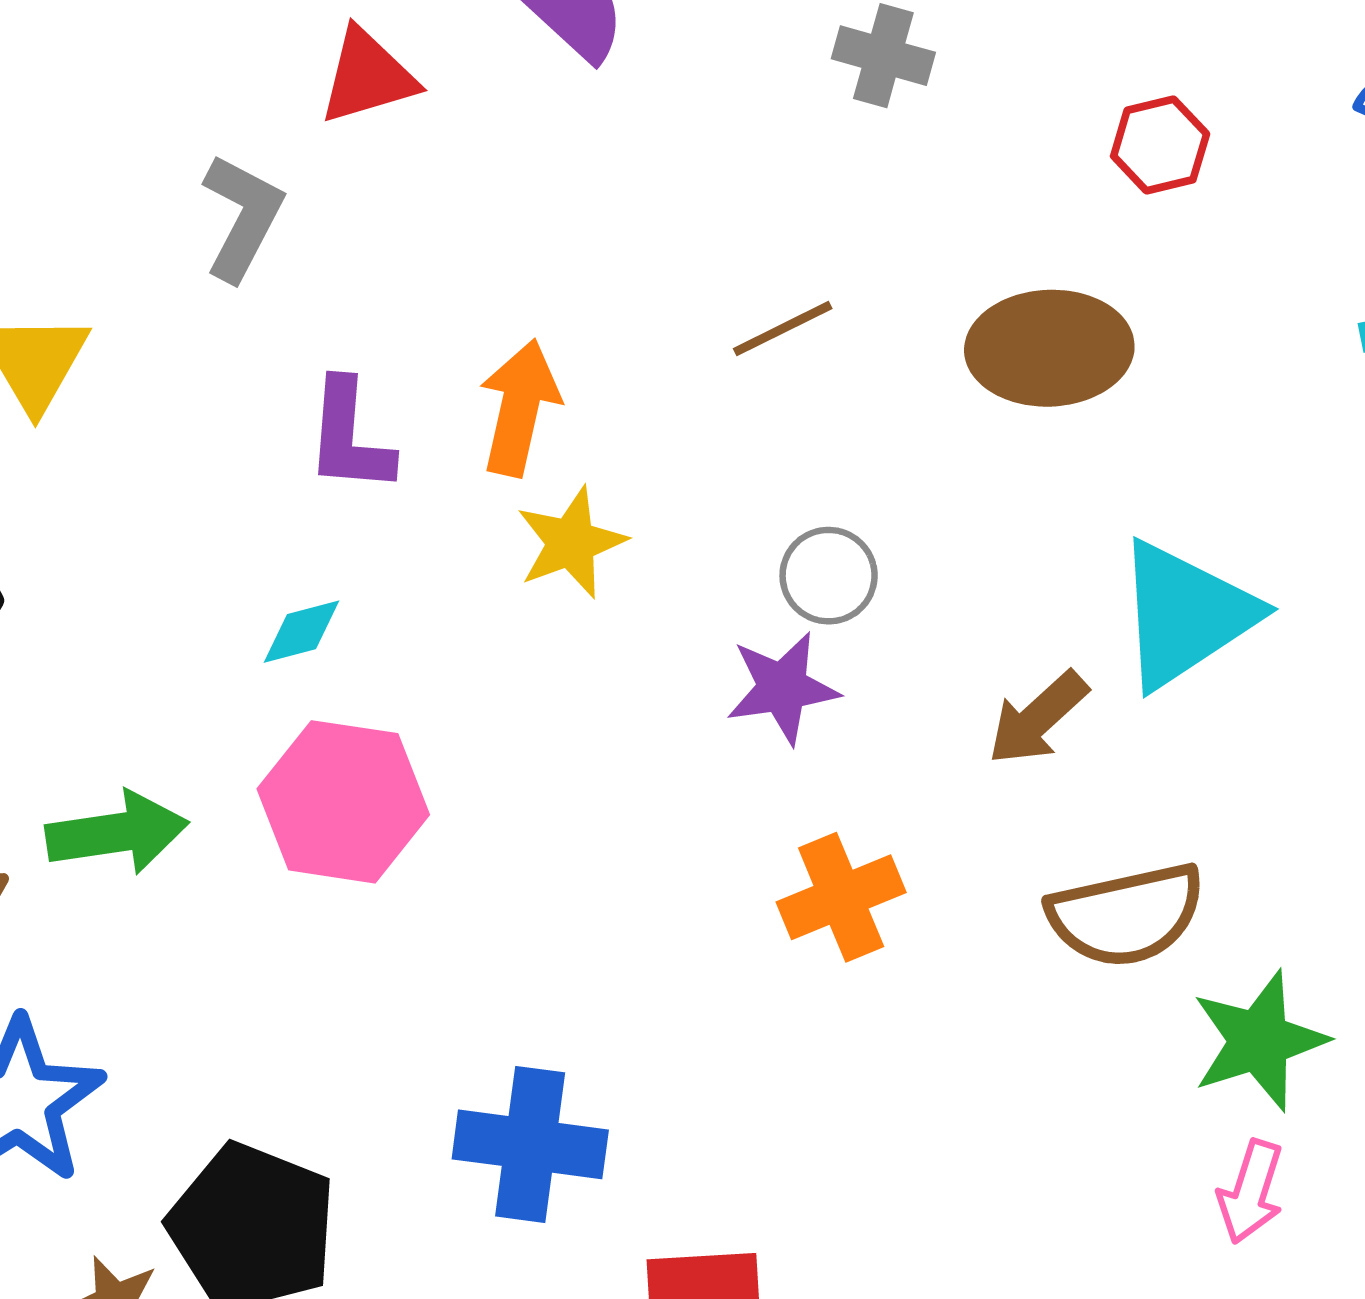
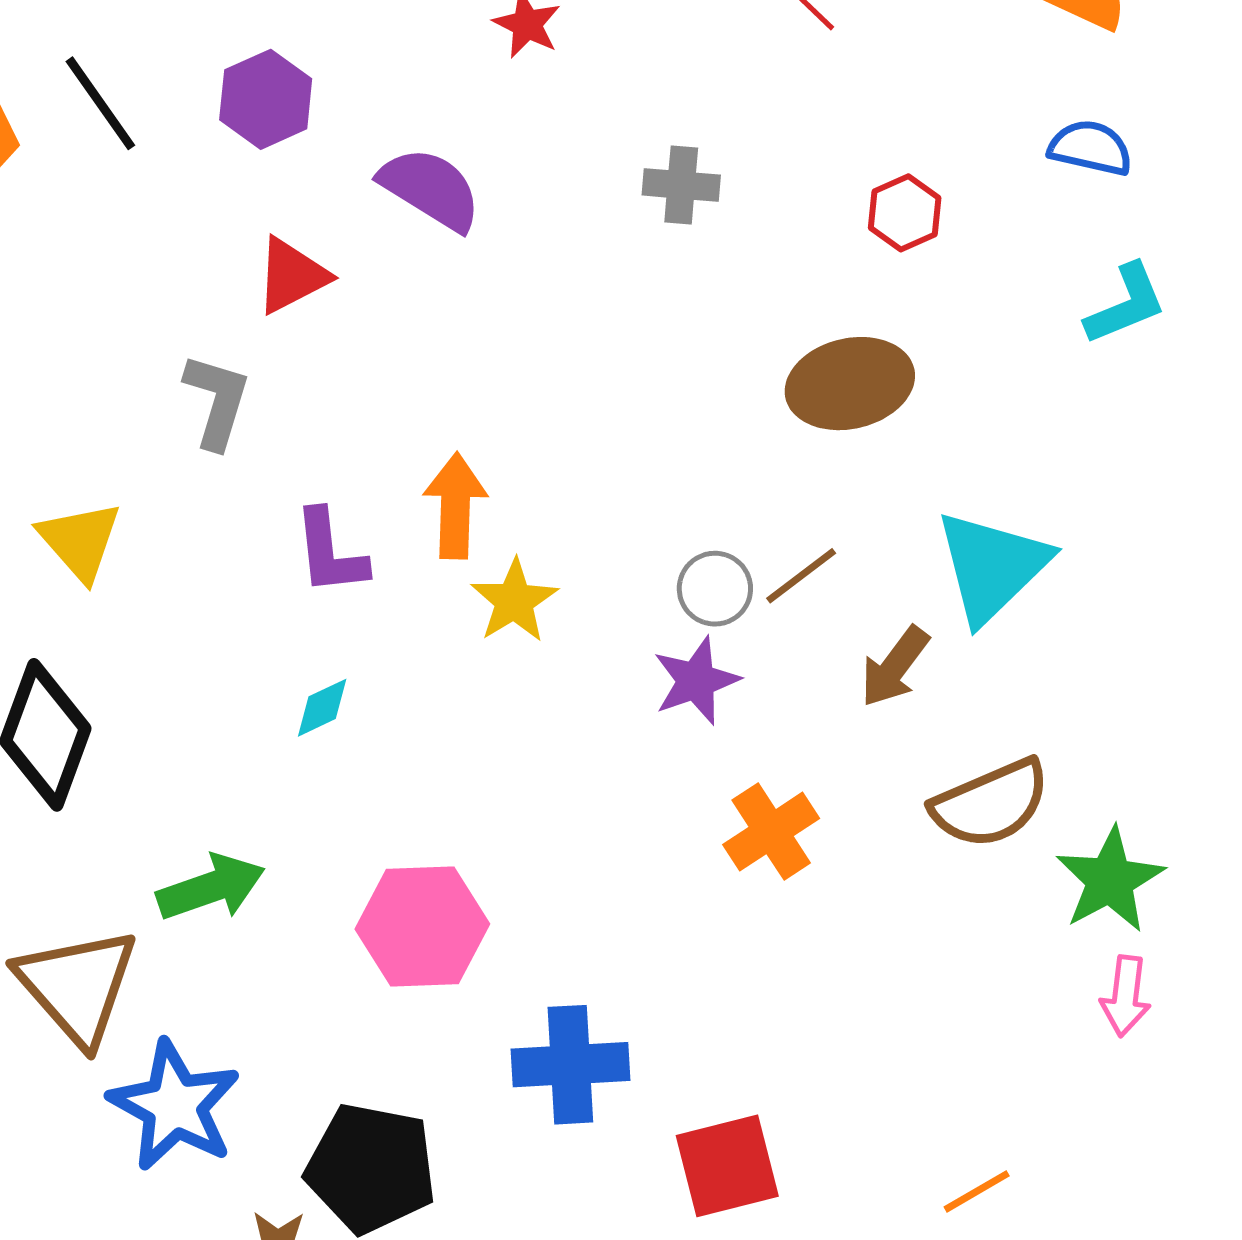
brown line: (783, 329) -> (801, 576), moved
pink hexagon: (343, 802) -> (422, 927), moved

